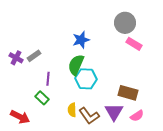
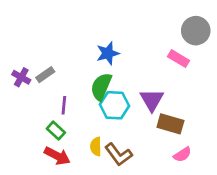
gray circle: (125, 23) -> (196, 31), moved
purple triangle: (114, 112) -> (152, 100), moved
red arrow: (20, 117) -> (57, 156), moved

